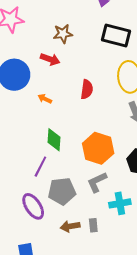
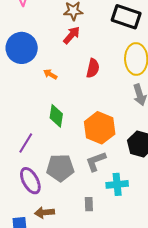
red arrow: (50, 59) -> (72, 35), moved, turned -72
purple line: (40, 167) -> (26, 143), moved
brown arrow: (70, 226) -> (44, 212), moved

